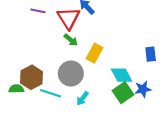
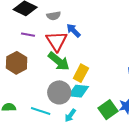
green arrow: (71, 40) -> (59, 61), size x1.6
cyan diamond: (122, 75) -> (78, 91), moved, turned -55
brown hexagon: (32, 77) -> (17, 63), moved

